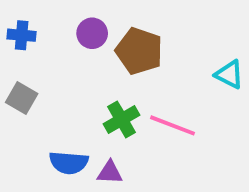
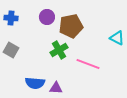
brown pentagon: (139, 51) -> (71, 26), turned -30
green cross: (122, 120) -> (59, 50), moved

